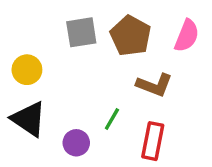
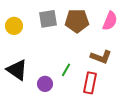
brown pentagon: (131, 36) -> (77, 21), turned -30
yellow circle: (27, 70) -> (14, 26), moved
brown L-shape: (154, 85) -> (101, 57), moved

